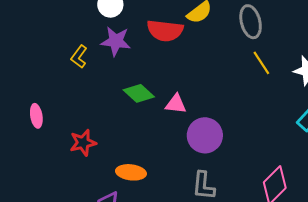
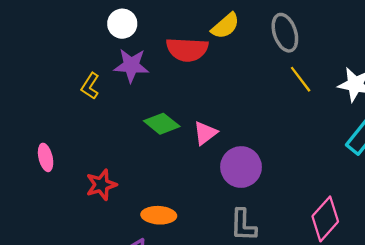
pink triangle: (176, 104) -> (205, 133), turned -40

